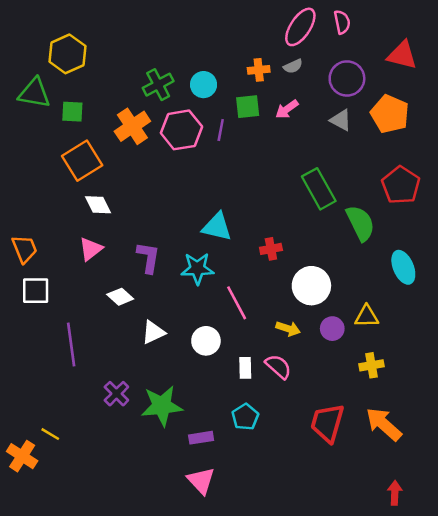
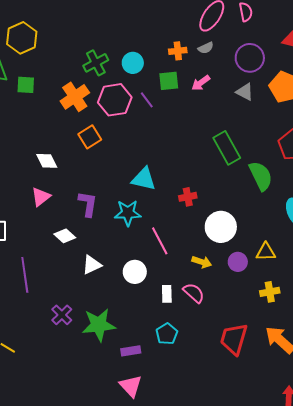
purple line: (221, 130) -> (147, 100), turned -48
orange square: (82, 161) -> (90, 137), moved, size x0.7

